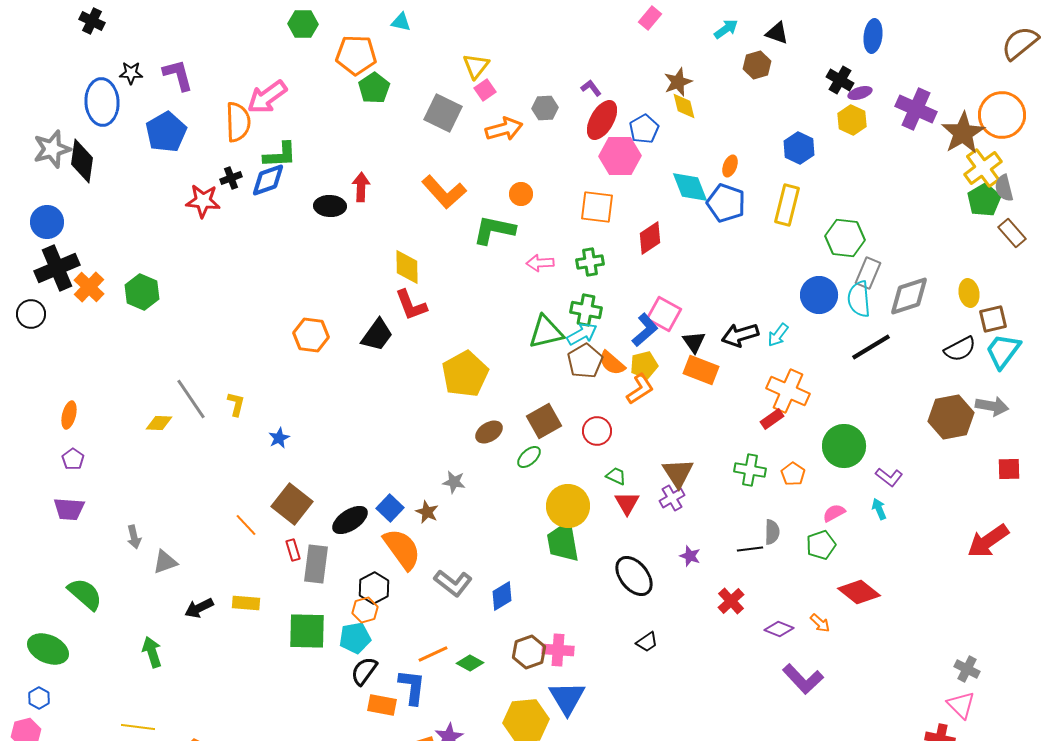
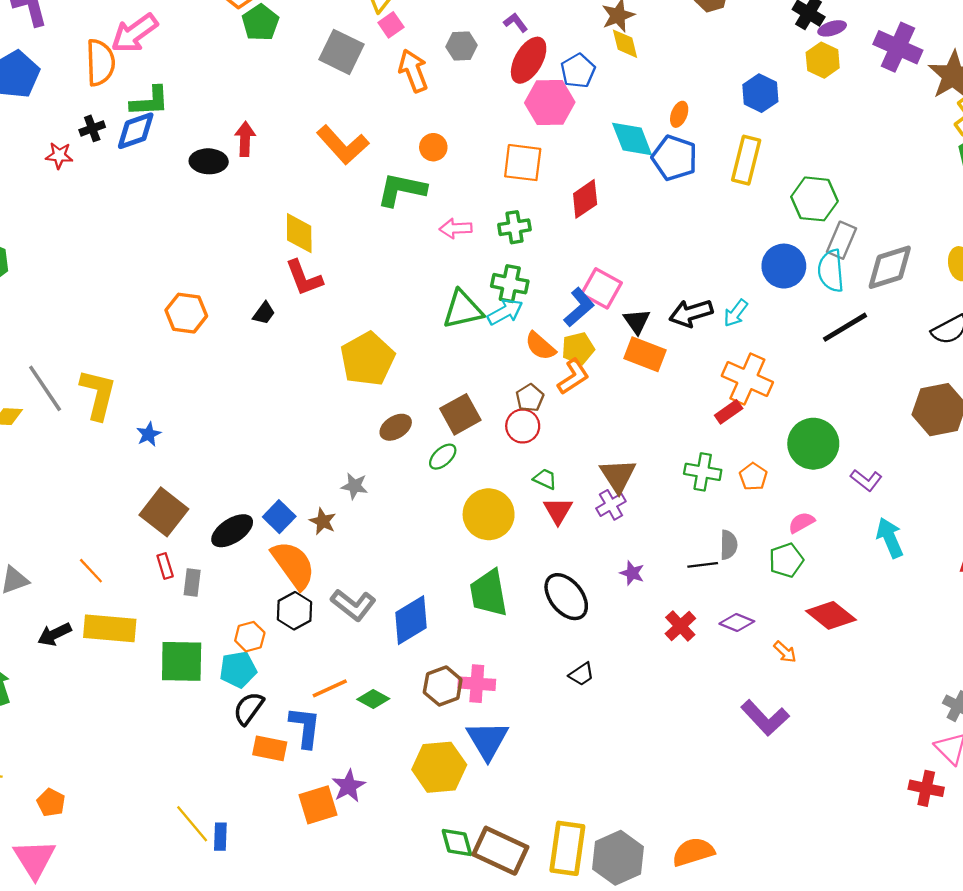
orange arrow: (504, 129) -> (413, 71), turned -96
red star: (203, 201) -> (59, 155), size x0.7
black trapezoid: (377, 335) -> (264, 313), size x0.6
brown pentagon: (585, 361) -> (530, 398), moved, size x0.7
yellow L-shape: (236, 404) -> (98, 394), size x1.8
cyan arrow: (879, 509) -> (890, 538), moved, size x1.6
orange line: (246, 525) -> (91, 571), moved
green trapezoid: (563, 542) -> (489, 593), moved
gray rectangle: (316, 564) -> (192, 582), size x0.6
black hexagon: (374, 588) -> (294, 611), moved
blue diamond: (502, 596) -> (411, 620), size x1.4
yellow rectangle: (246, 603) -> (110, 628), size x1.6
purple diamond: (779, 629) -> (737, 622), moved

